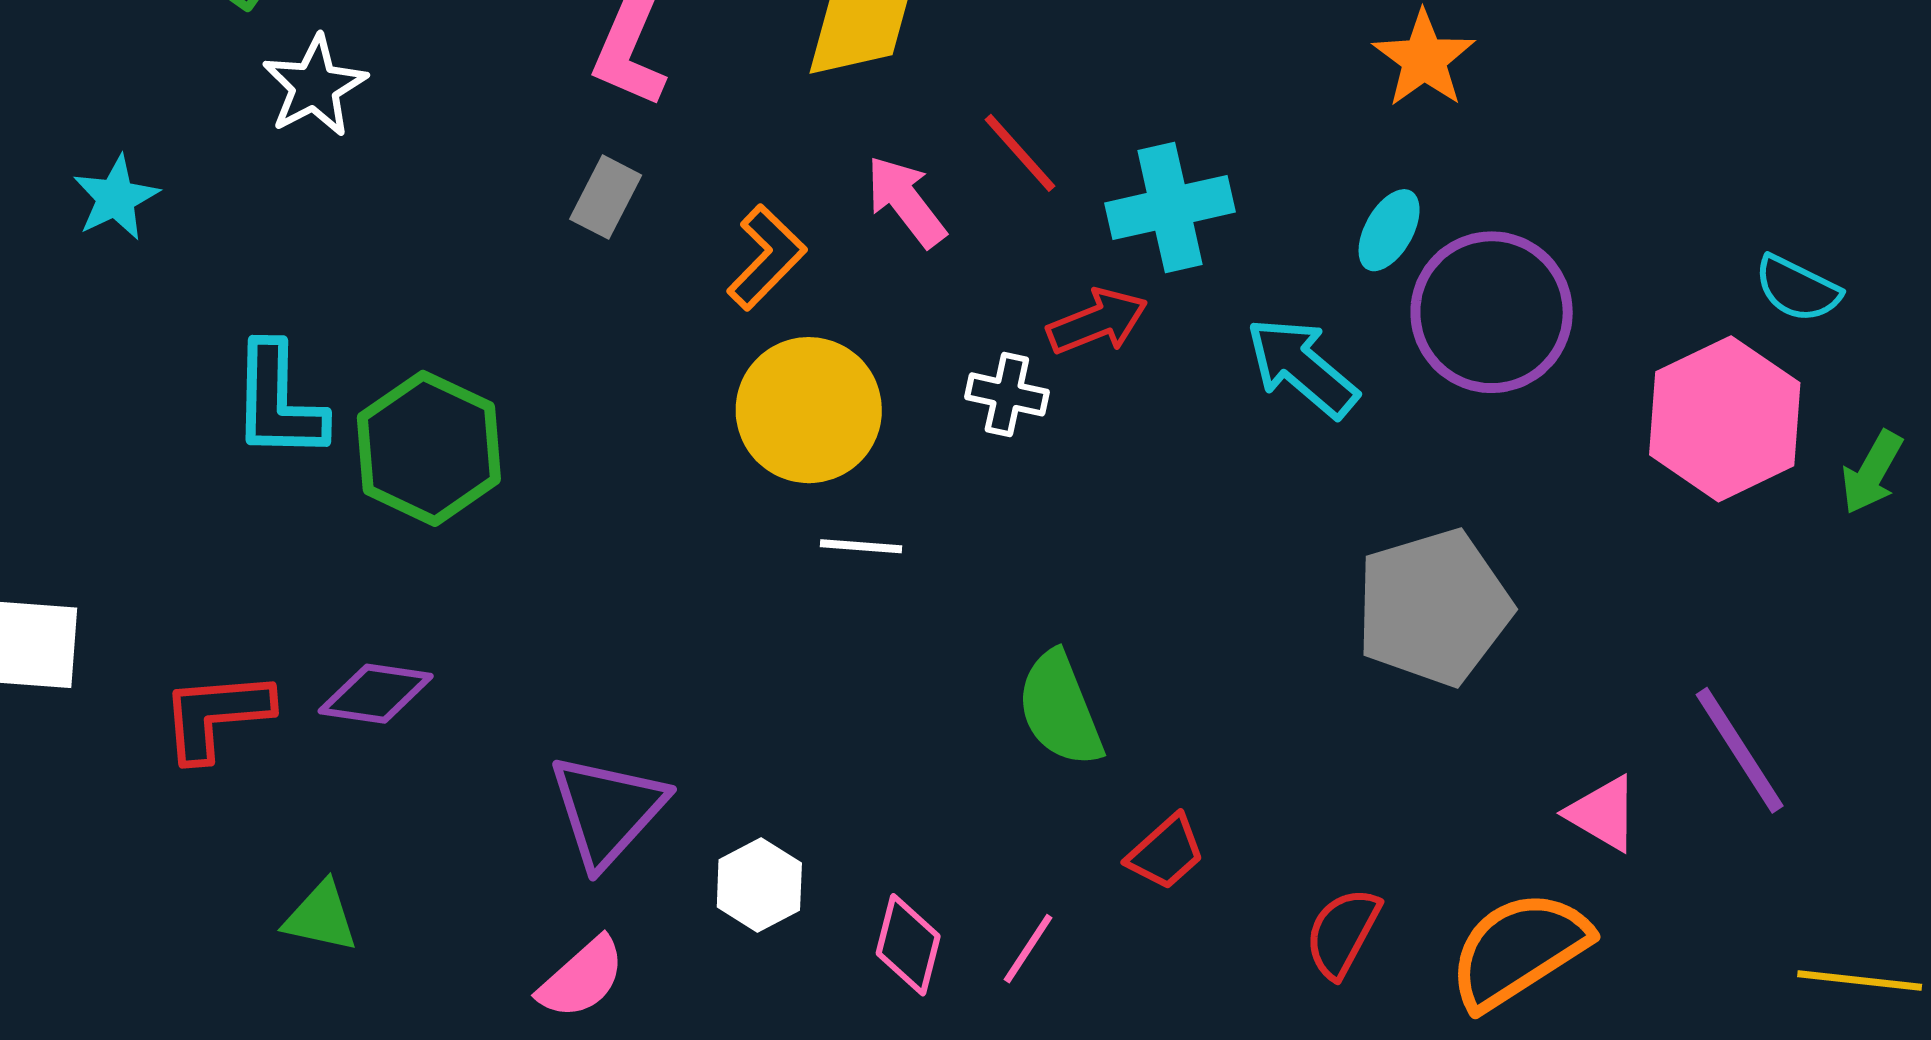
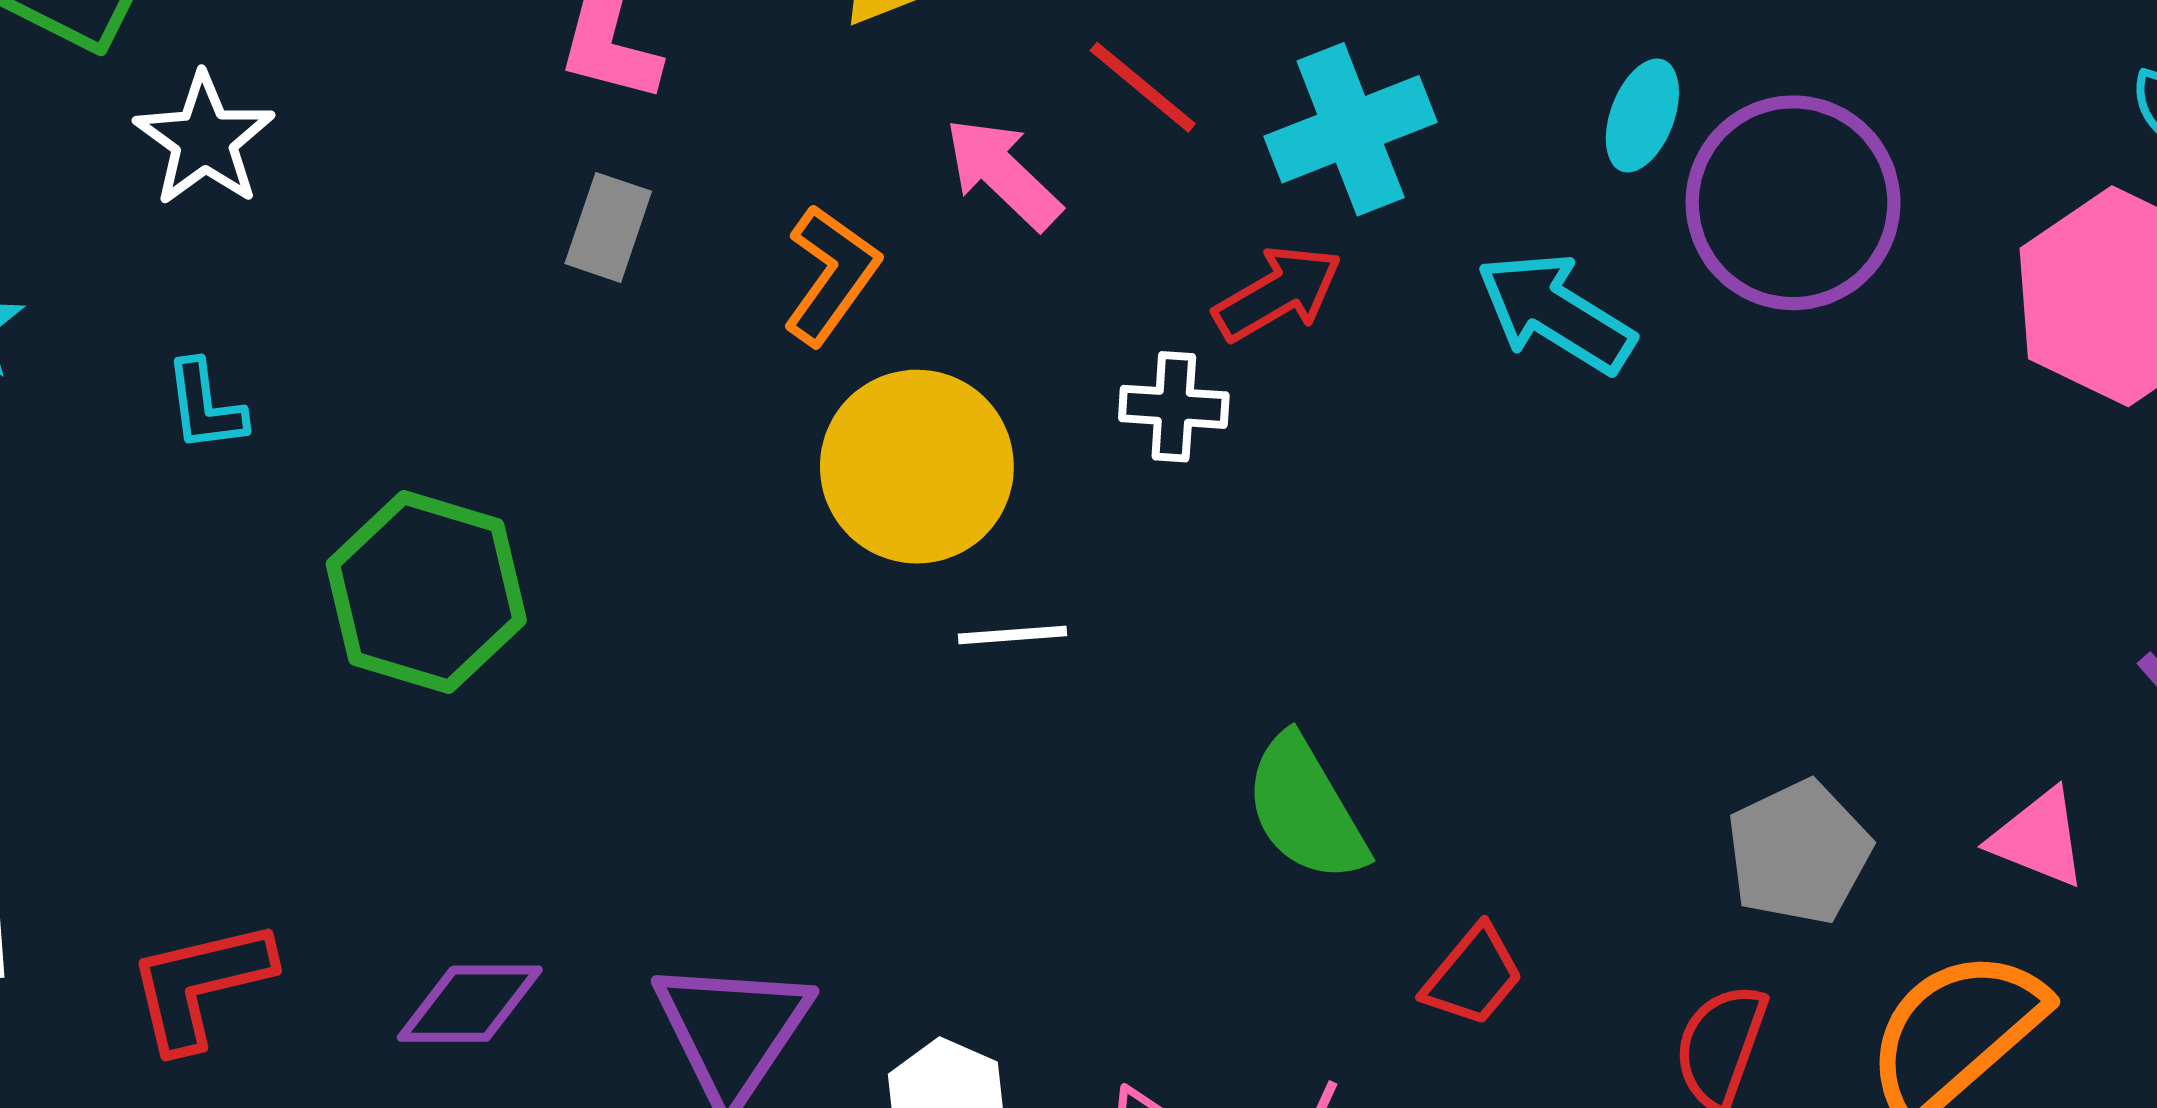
cyan L-shape: (278, 402) -> (205, 406), moved, size x0.6
gray pentagon: (1433, 607) -> (1799, 852), moved, size x0.7
purple diamond: (376, 694) -> (470, 1004), moved

